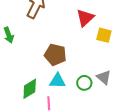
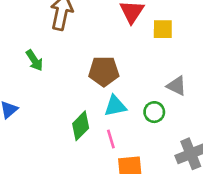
green circle: (84, 83) -> (154, 112), moved

